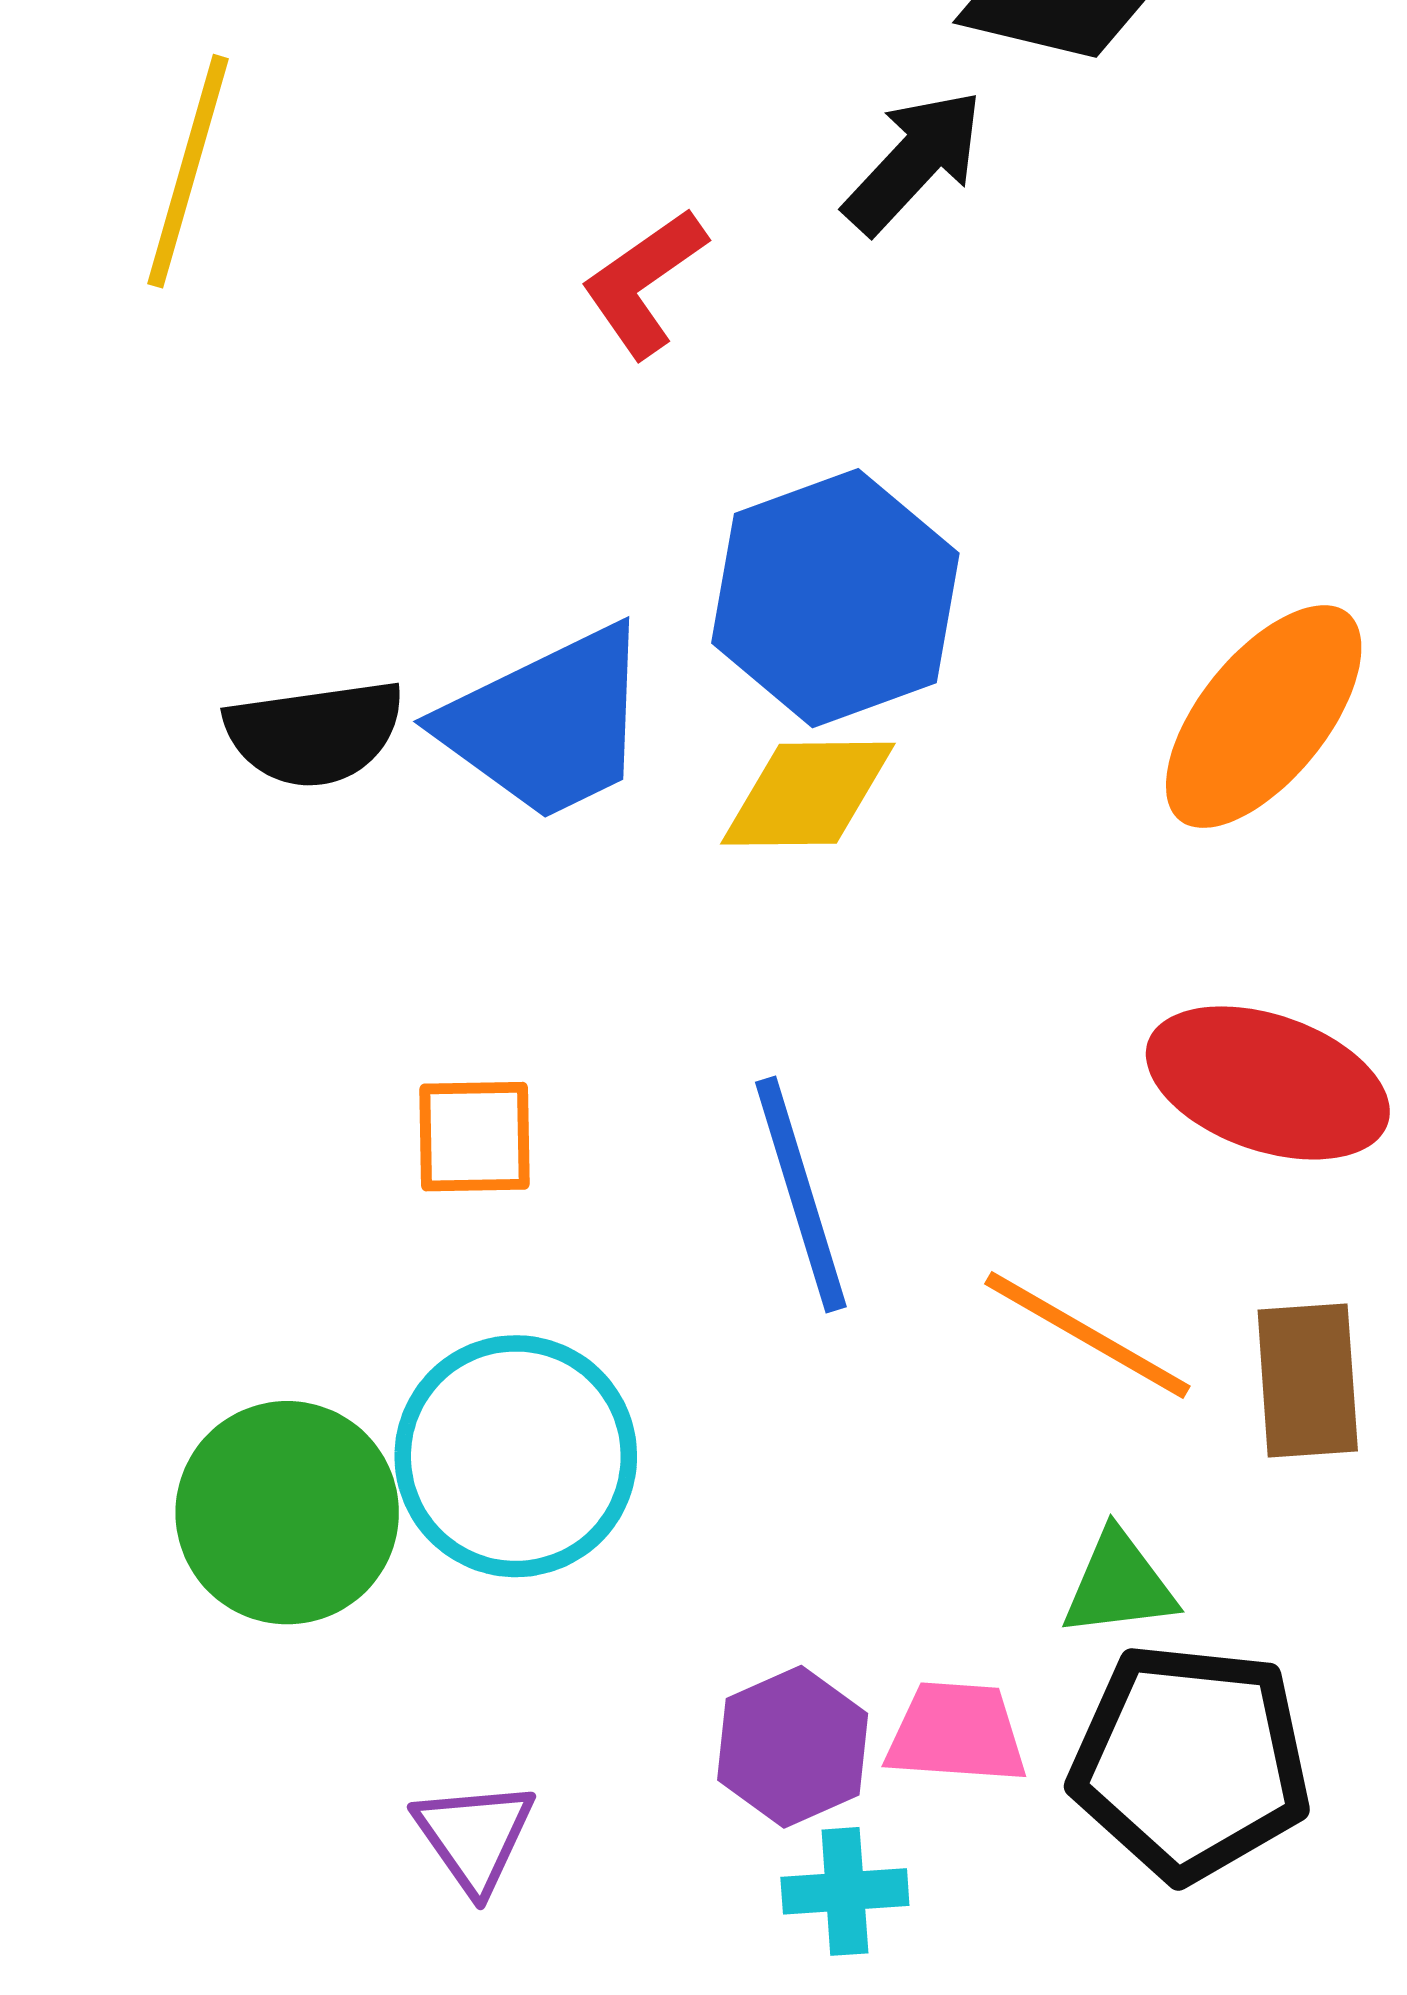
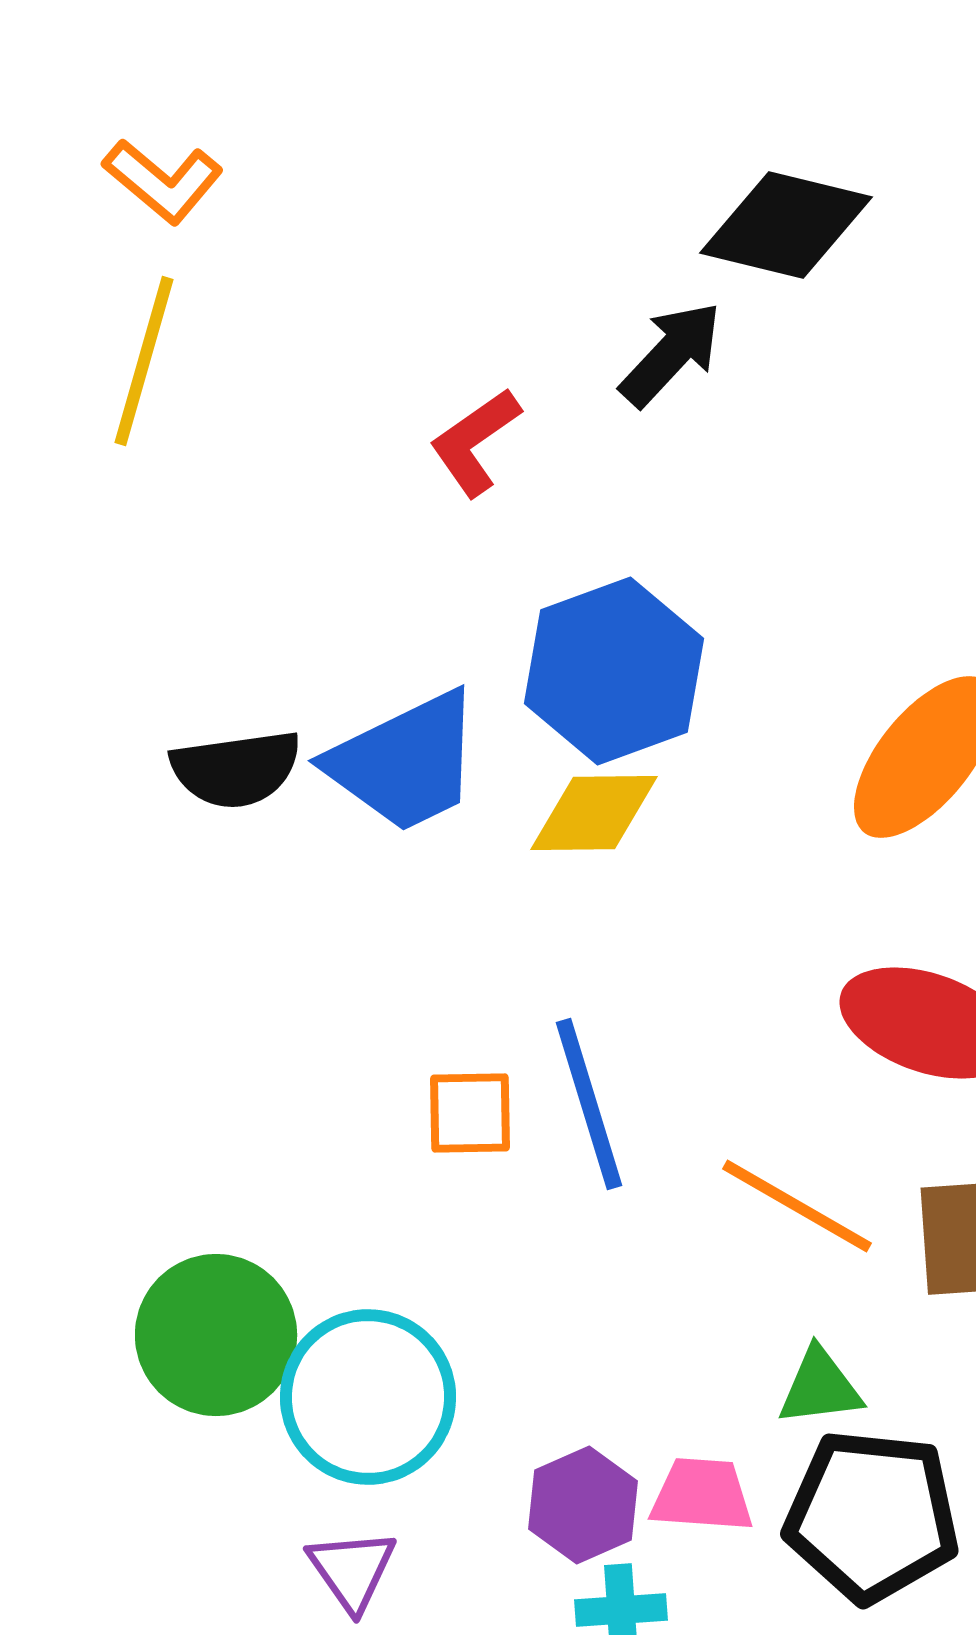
orange square: (474, 1137) -> (470, 1113), moved
cyan circle: (516, 1456) -> (368, 1397), moved

